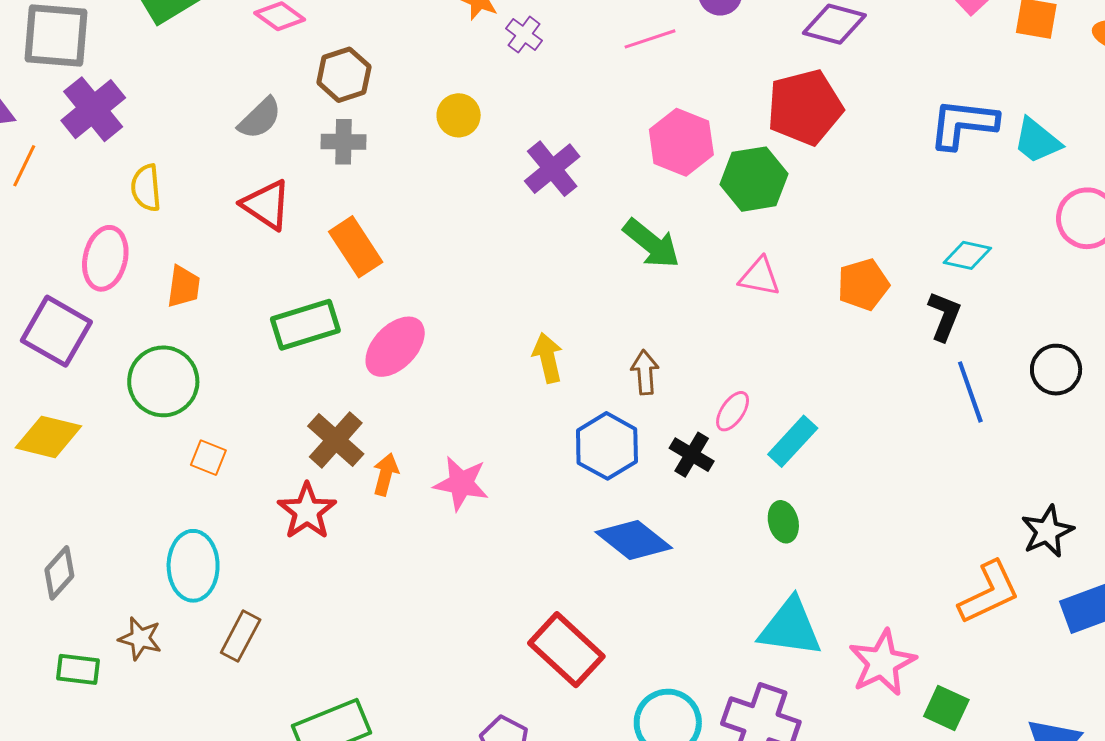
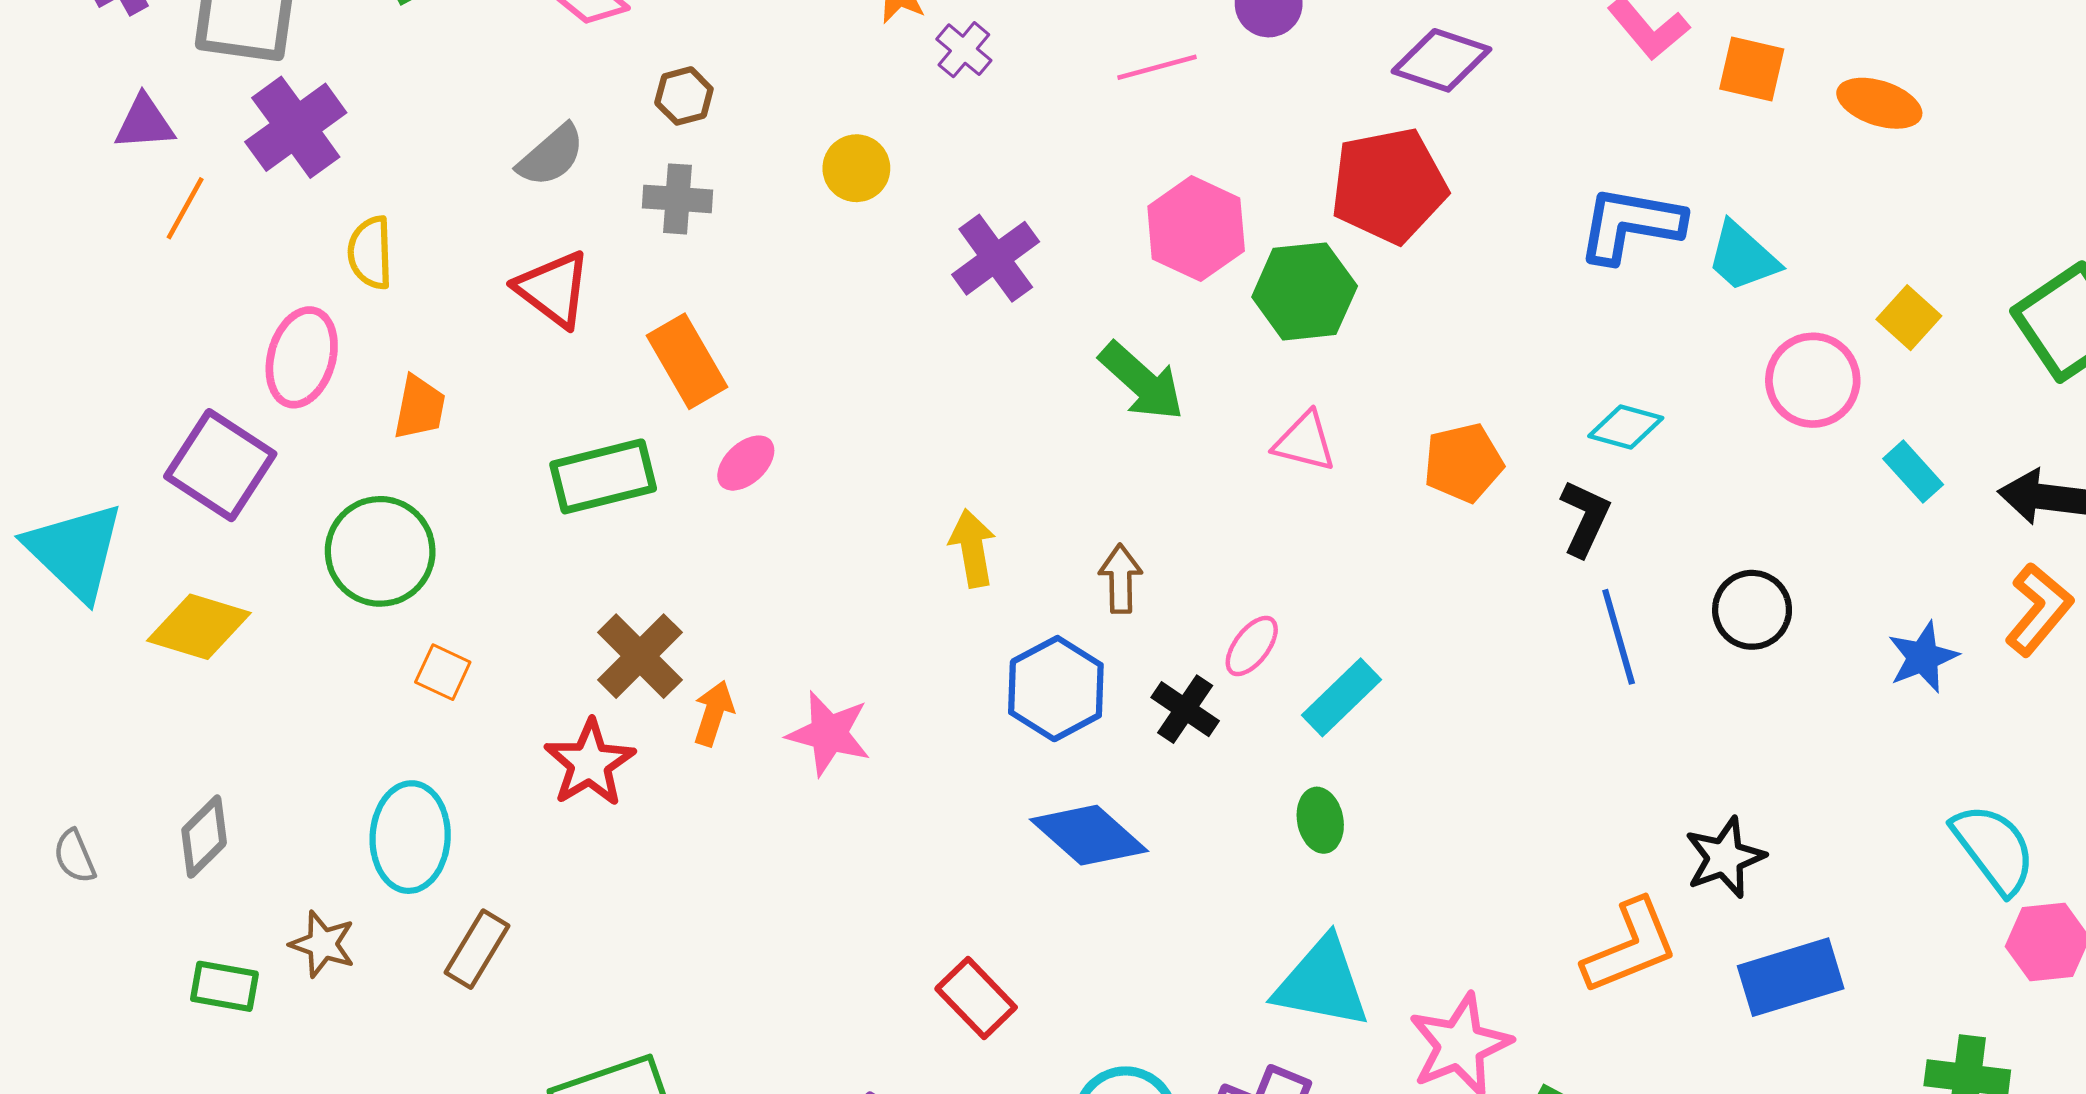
brown hexagon: (344, 75) -> (684, 96), size x0.7
pink ellipse: (395, 347) -> (746, 463), moved, size x0.6
red rectangle: (566, 650) -> (976, 998), size x0.7

